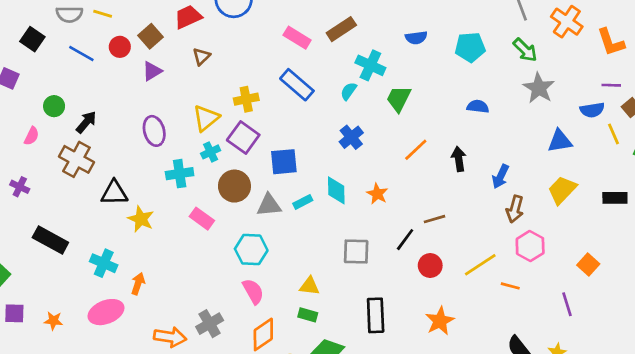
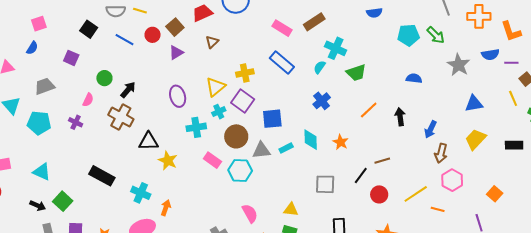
orange cross: (567, 22) -> (479, 16), turned -35
blue semicircle: (416, 38) -> (374, 13), moved
green arrow: (525, 50) -> (436, 35), moved
green trapezoid: (399, 99) -> (356, 73), turned -135
blue semicircle: (592, 110) -> (490, 55), moved
purple cross: (20, 187) -> (76, 122), moved
cyan hexagon: (251, 250) -> (240, 170), moved

